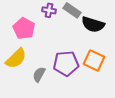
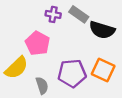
pink pentagon: (24, 28) -> (38, 43), moved
gray semicircle: (39, 74) -> (42, 86), turned 133

